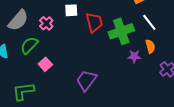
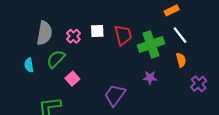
white square: (71, 10) -> (97, 31), moved
gray semicircle: (18, 20) -> (44, 33), turned -30
purple star: (134, 56) -> (150, 78), moved

